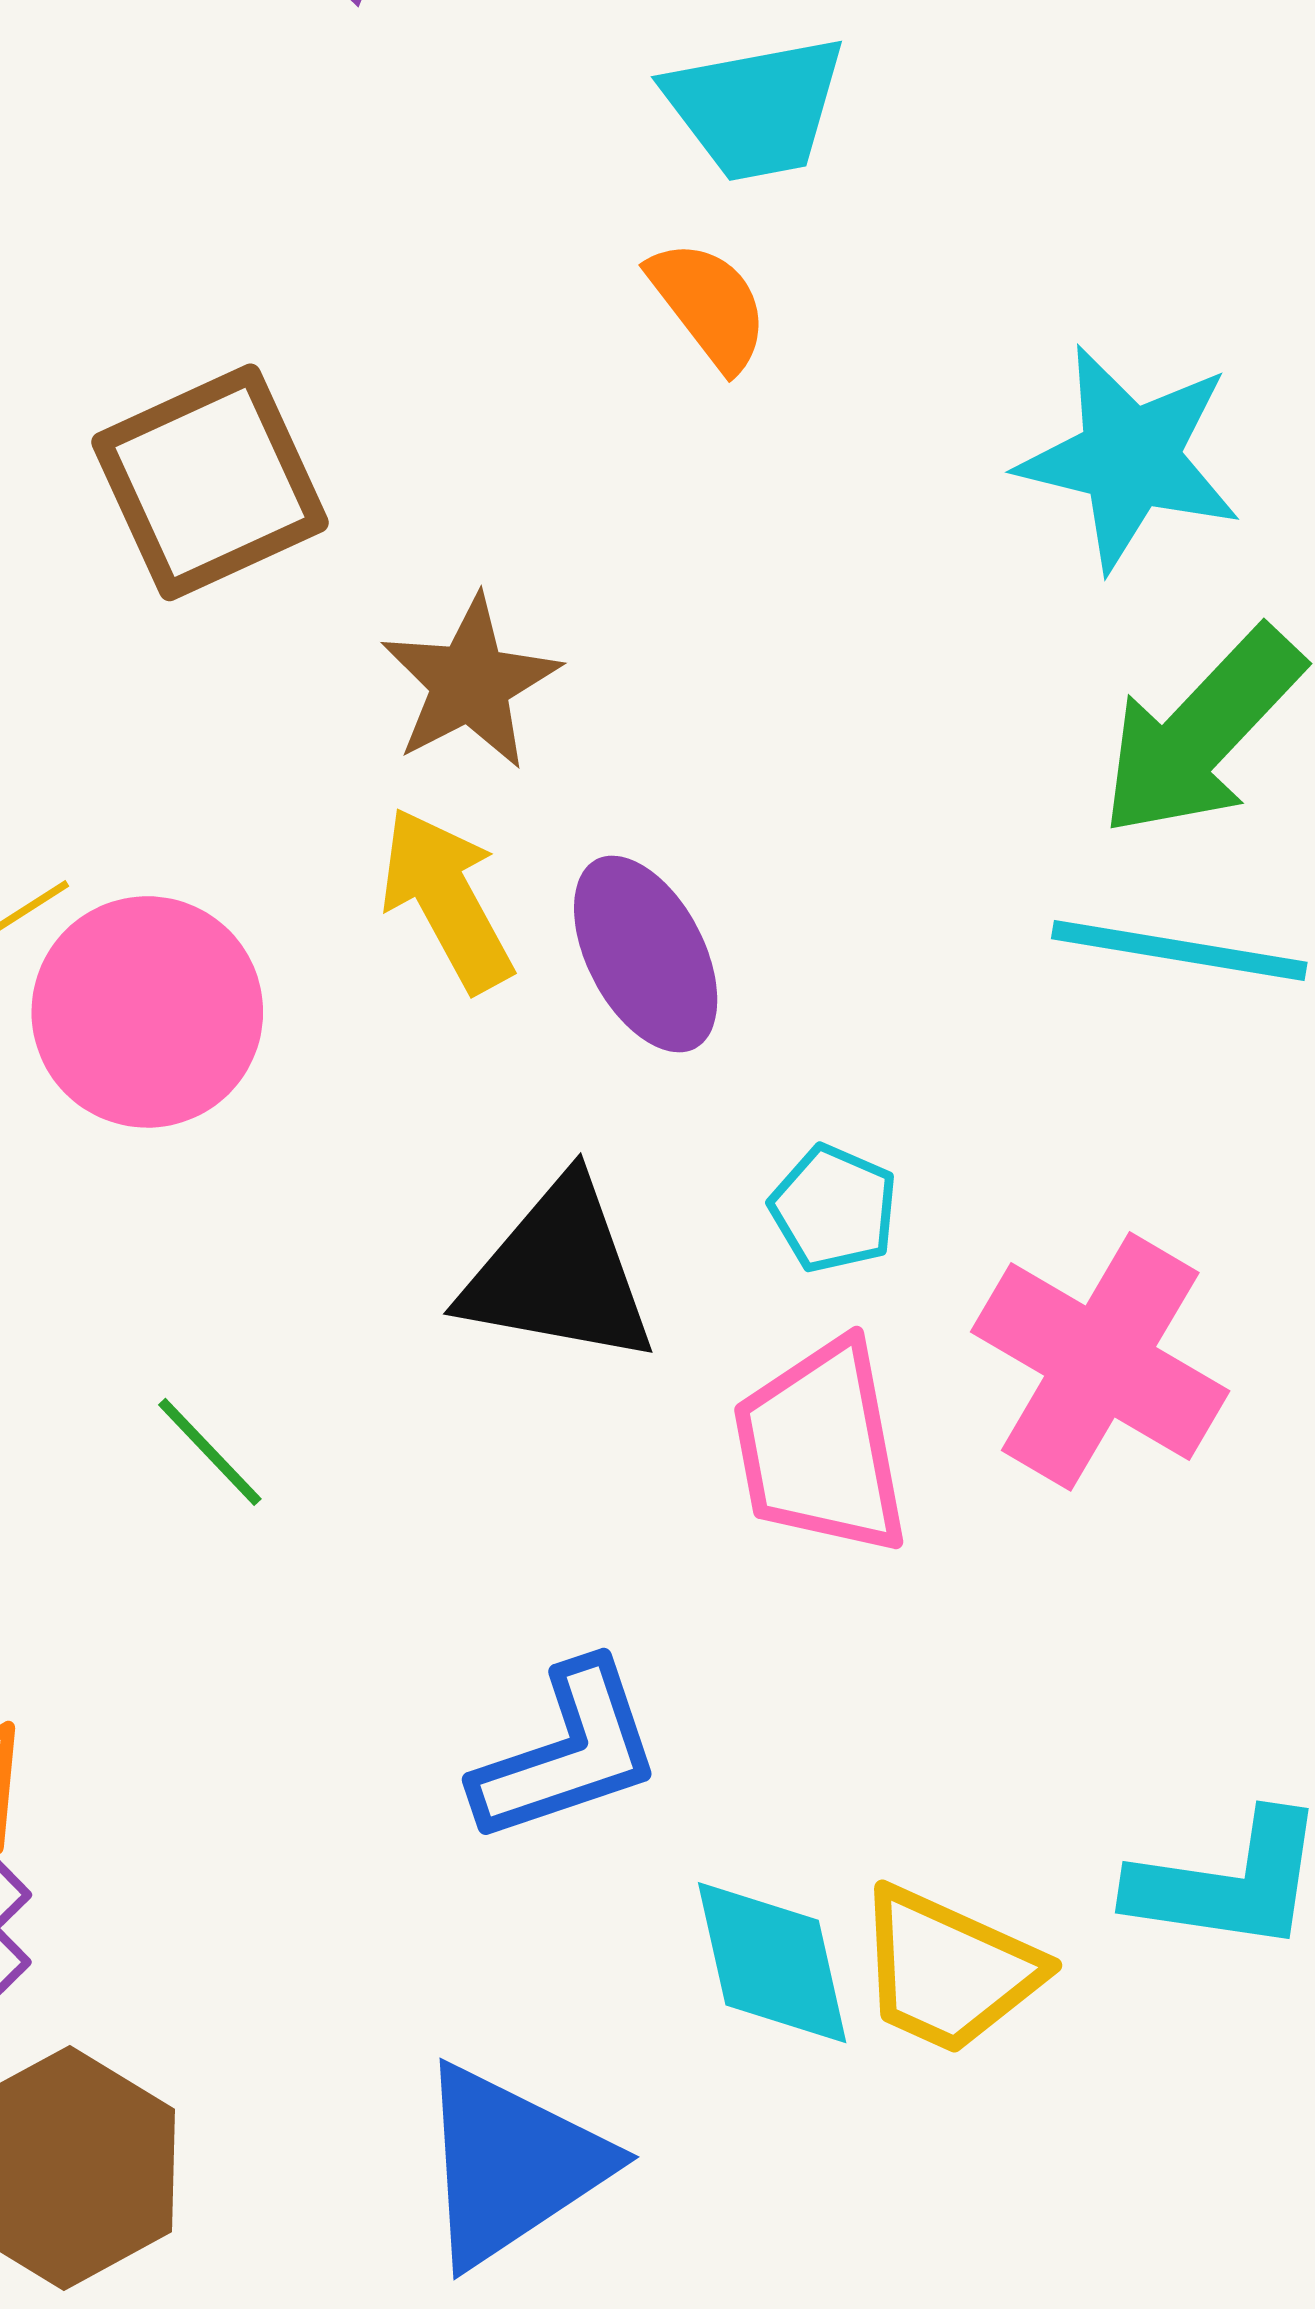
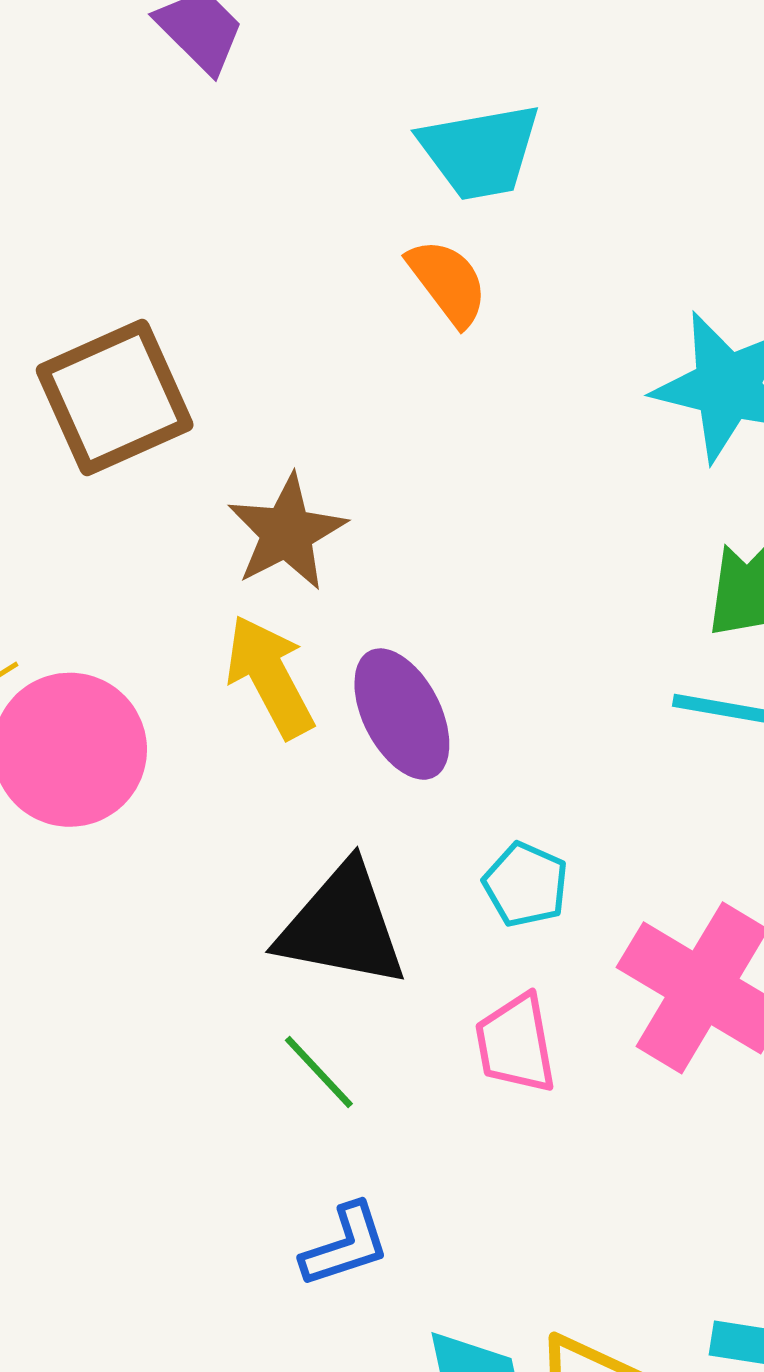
pink trapezoid: (821, 1448) -> (516, 1044), size x0.7
green line: (210, 1452) -> (319, 1072), moved
blue L-shape: (568, 1753) -> (345, 1245), size x0.7

